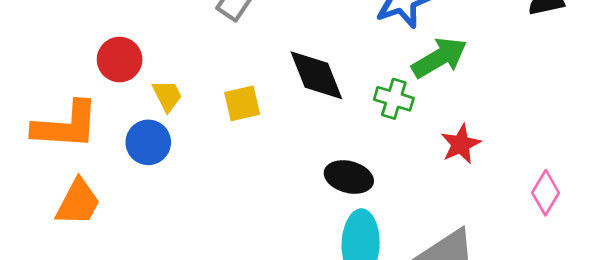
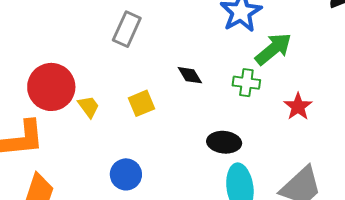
red circle: (120, 60) -> (51, 87), size x1.5
black diamond: (316, 75) -> (190, 75), size x0.6
blue circle: (148, 142) -> (126, 174), moved

